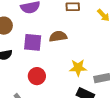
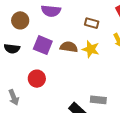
yellow star: (78, 68) -> (91, 49), moved

